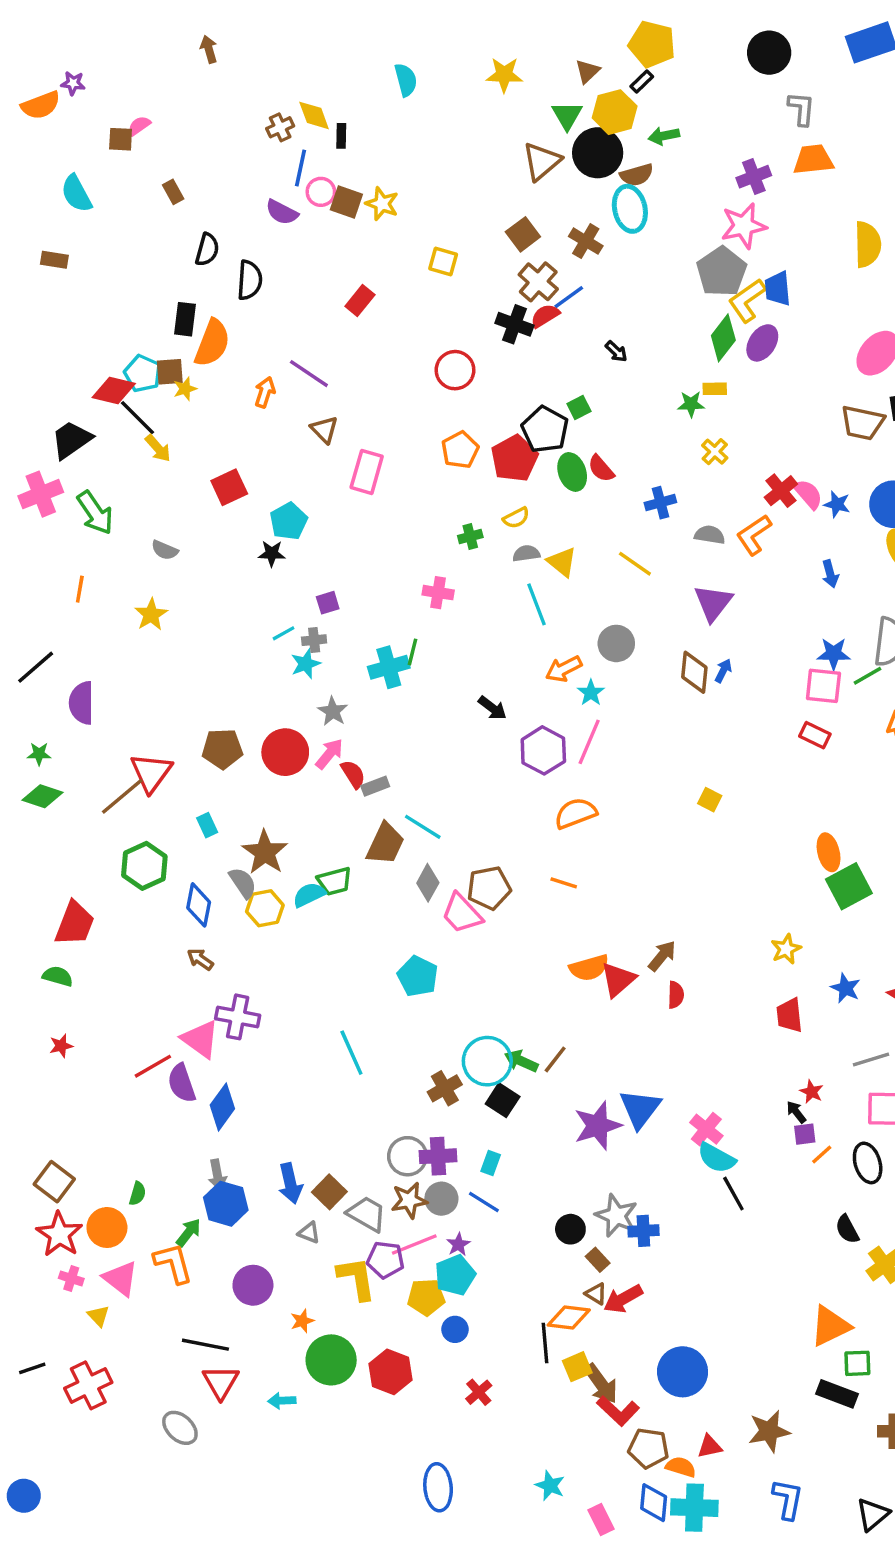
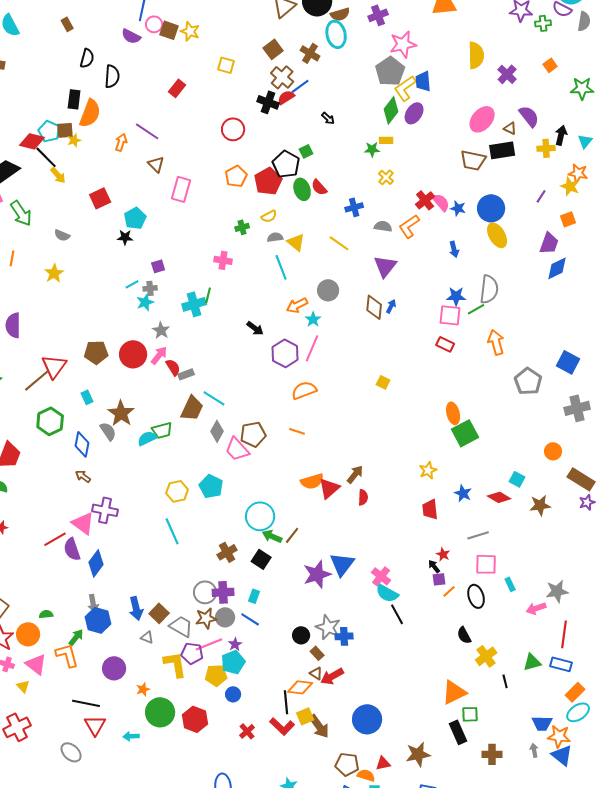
purple cross: (754, 177) -> (378, 15), moved
yellow hexagon: (265, 908) -> (177, 491), moved
cyan circle: (487, 1061) -> (260, 516), moved
green semicircle: (138, 1194) -> (46, 614), turned -112
black rectangle: (837, 1394) -> (458, 732), turned 45
red L-shape: (618, 1411) -> (282, 726), moved

